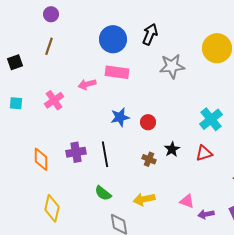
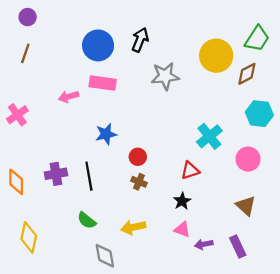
pink cross: (54, 100) -> (17, 115), moved
red circle: (148, 122) -> (138, 157), moved
black star: (172, 149) -> (182, 201), moved
red triangle: (204, 153) -> (190, 170), moved

